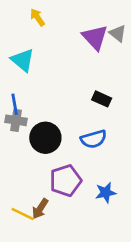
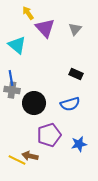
gray triangle: (118, 33) -> (75, 29), moved, turned 32
purple triangle: (95, 37) -> (45, 28), moved
brown arrow: (40, 209) -> (30, 156), turned 70

